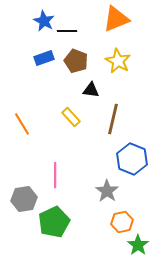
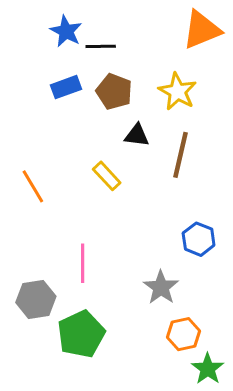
orange triangle: (116, 19) -> (202, 30), moved
brown line: (113, 119) -> (181, 155), moved
blue hexagon: (132, 159) -> (199, 239), size x0.7

